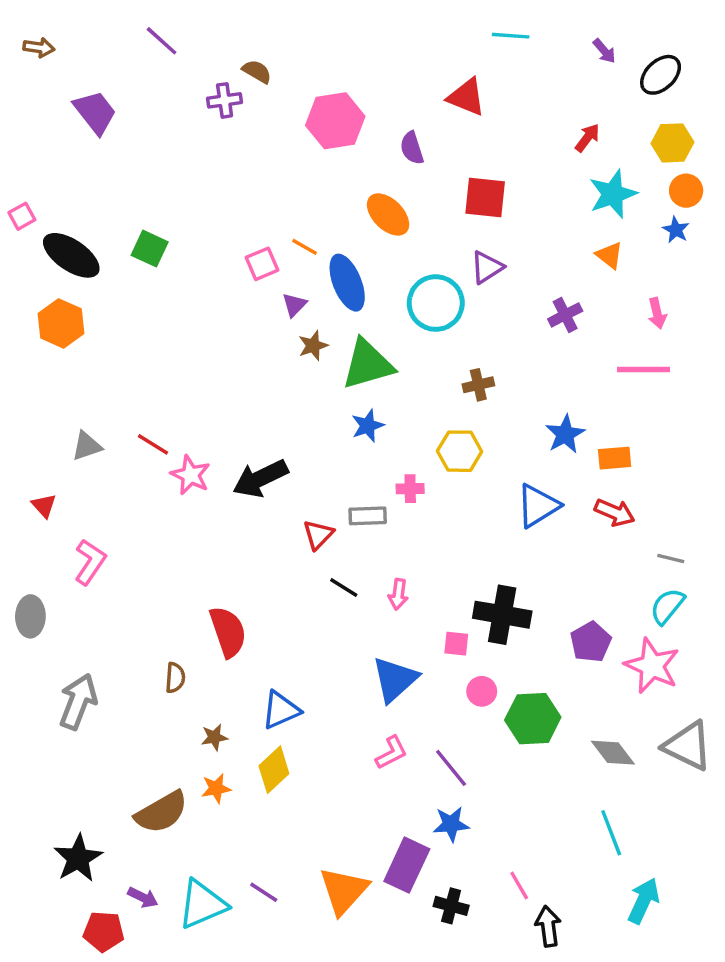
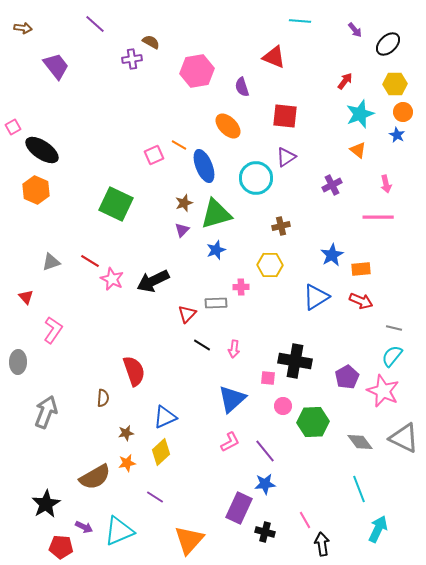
green square: (150, 249) -> (116, 204), moved, size x1.6
purple triangle: (294, 305) -> (182, 230), moved
orange triangle: (344, 891) -> (189, 540), moved
purple line: (264, 892) -> (155, 497), moved

